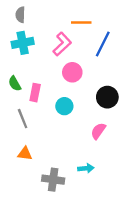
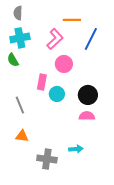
green semicircle: (15, 84) -> (13, 60), moved
pink rectangle: (35, 93) -> (42, 82), moved
black circle: (107, 97) -> (88, 95), moved
pink semicircle: (98, 131) -> (87, 116), turned 56

